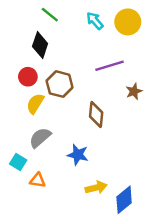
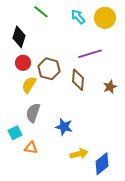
black diamond: (40, 45) -> (19, 37), moved
brown star: (134, 91) -> (110, 87), moved
brown diamond: (96, 114) -> (78, 80), moved
gray semicircle: (40, 138) -> (33, 113), turned -30
cyan square: (18, 162) -> (15, 133), turned 32

